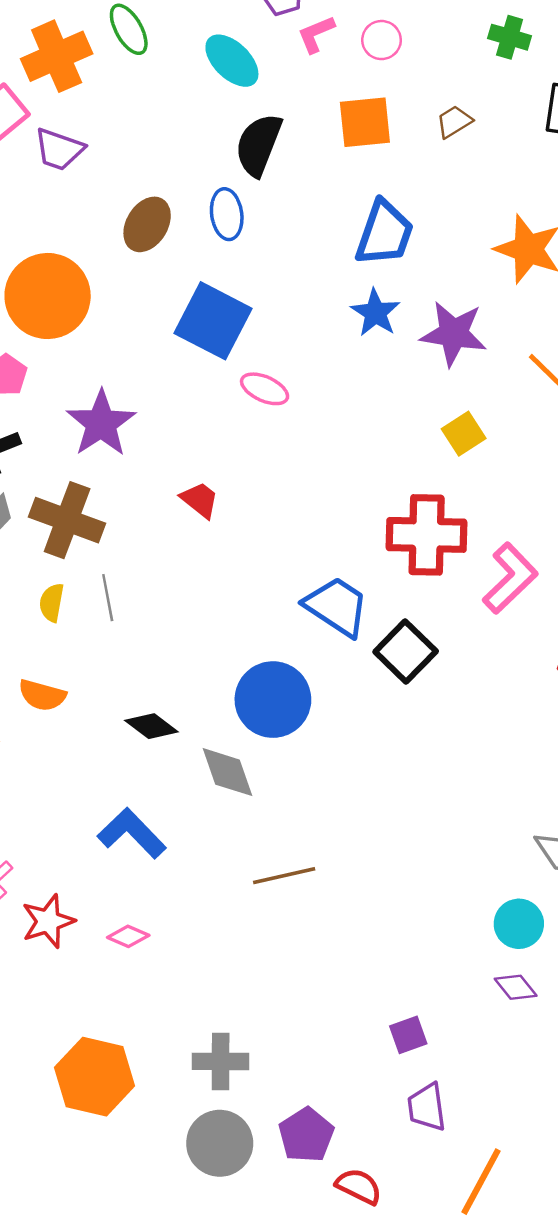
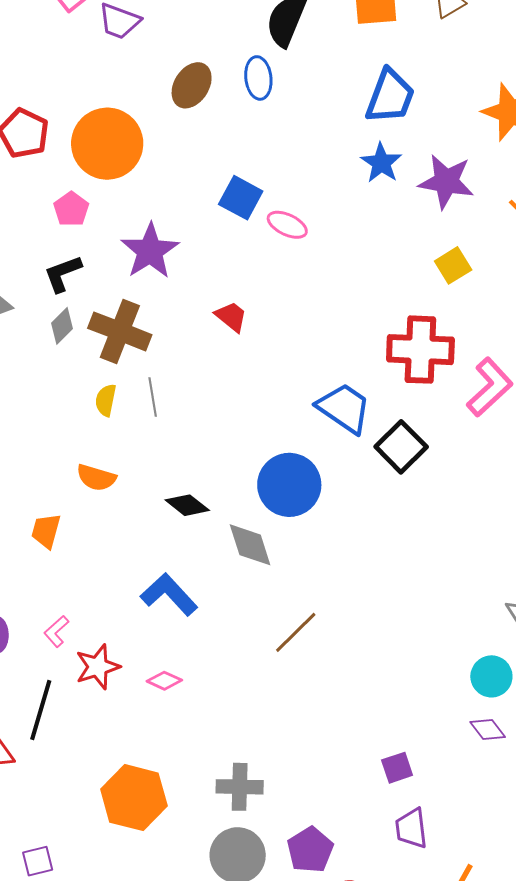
blue square: (213, 321) -> (241, 198), moved, size x0.7
brown line: (284, 876) -> (296, 632), turned -33

